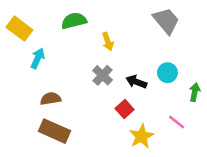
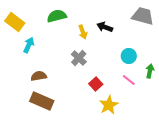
gray trapezoid: (166, 21) -> (143, 16), moved, turned -35
black arrow: (136, 82) -> (105, 27), moved
pink line: (177, 122) -> (129, 80), moved

